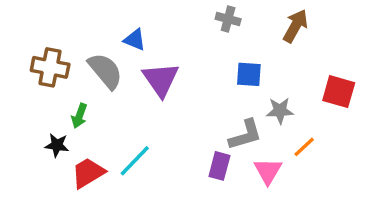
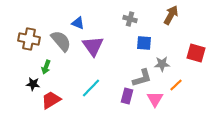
gray cross: (228, 19) -> (130, 19), moved
cyan line: (135, 161) -> (91, 88), moved

